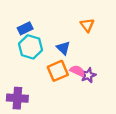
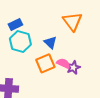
orange triangle: (87, 25) -> (72, 21), size x1.5

